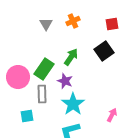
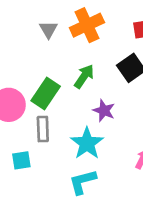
orange cross: (73, 21) -> (87, 25), size x1.6
purple star: (65, 81) -> (104, 111), moved

